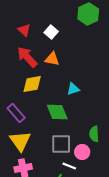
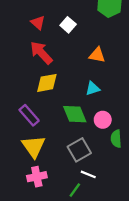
orange triangle: (52, 59) -> (97, 55), moved
gray square: (61, 144) -> (79, 150), turned -30
pink circle: (82, 152) -> (103, 120), moved

